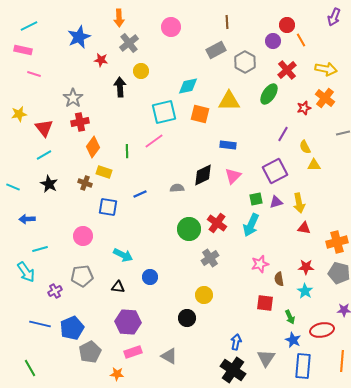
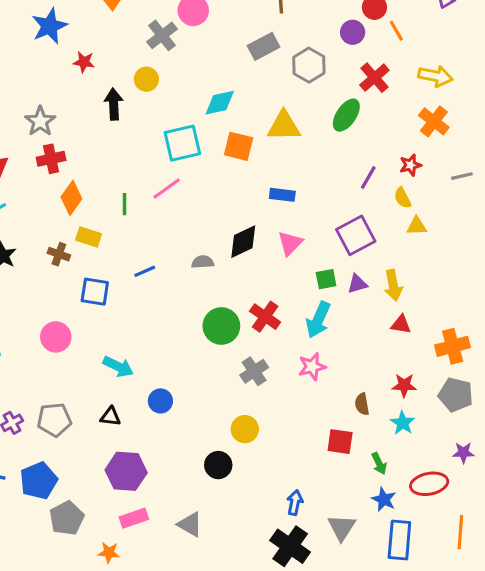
gray cross: (129, 43) -> (162, 35), moved
red star: (304, 108) -> (410, 165), moved
pink star: (260, 264) -> (312, 367), moved
gray pentagon: (82, 276) -> (54, 420), moved

